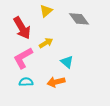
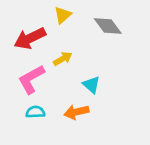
red arrow: (22, 28) -> (30, 38), turned 95

